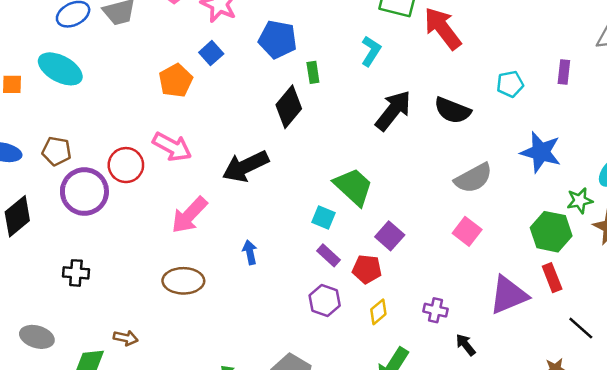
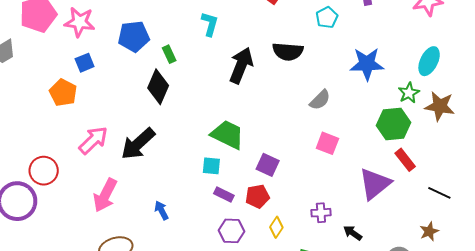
blue square: (211, 53) -> (85, 63), turned 36
pink arrow: (172, 147) -> (93, 140), moved, turned -56
gray semicircle: (473, 178) -> (320, 100), size x0.7

